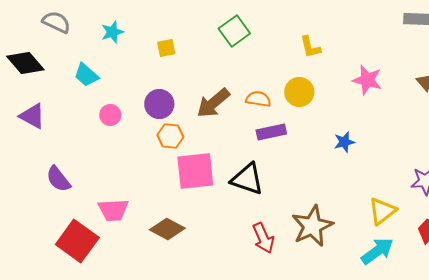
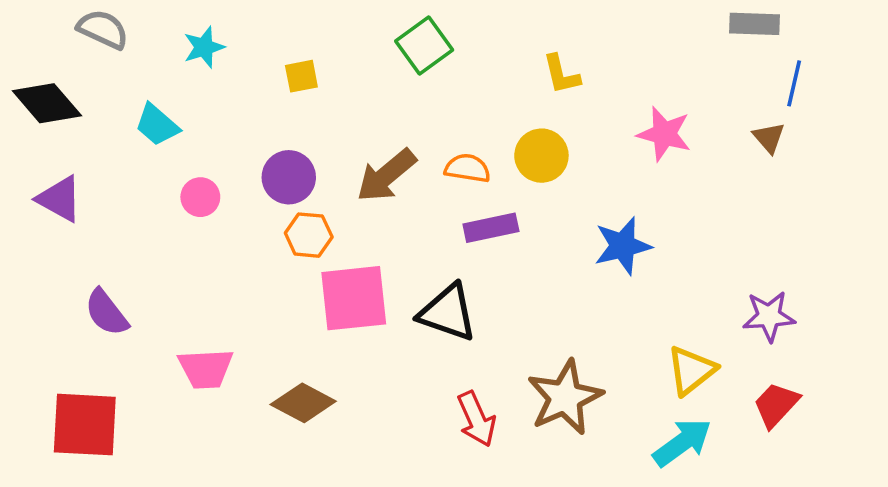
blue star: (344, 142) -> (623, 246), size x1.5
red square: (77, 241) -> (85, 425), moved, turned -33

